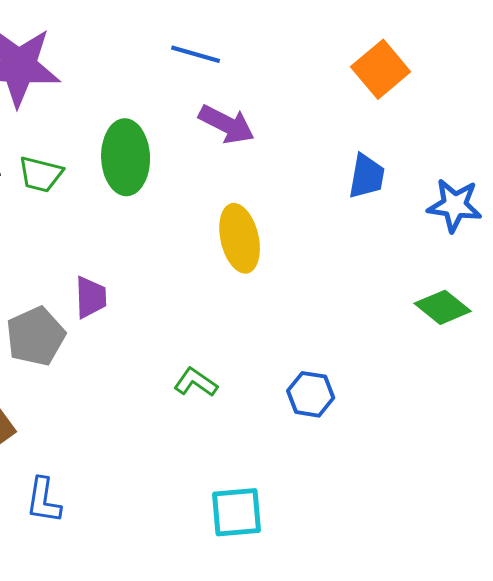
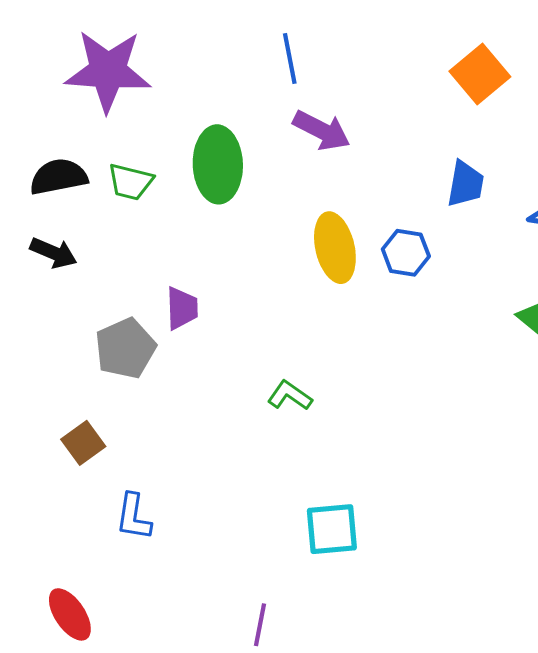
blue line: (196, 54) -> (290, 59), turned 63
blue hexagon: (311, 394) -> (406, 253), moved

